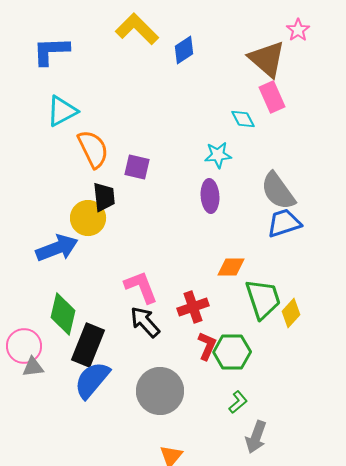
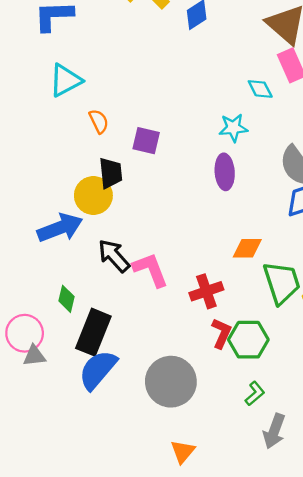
orange semicircle: (93, 149) -> (99, 121), size x0.6
green diamond: (63, 314) -> (67, 299), size x0.6
black arrow: (145, 322) -> (114, 256), moved

